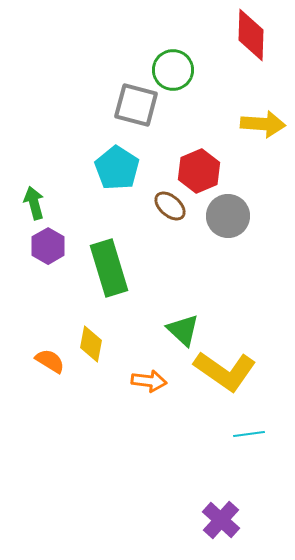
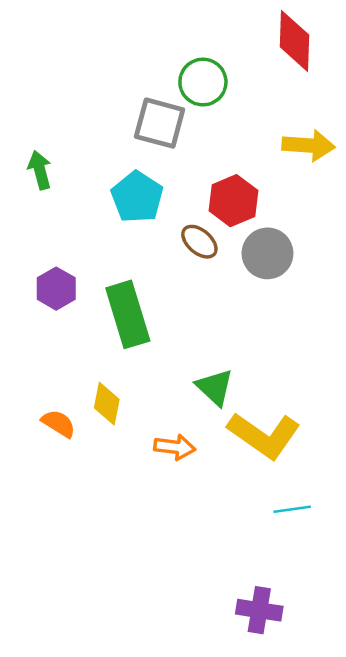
green arrow: (34, 203) -> (40, 170), moved
purple cross: (221, 520) -> (259, 610), turned -33

